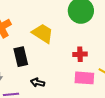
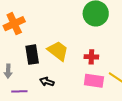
yellow trapezoid: (43, 33) -> (58, 51), moved

